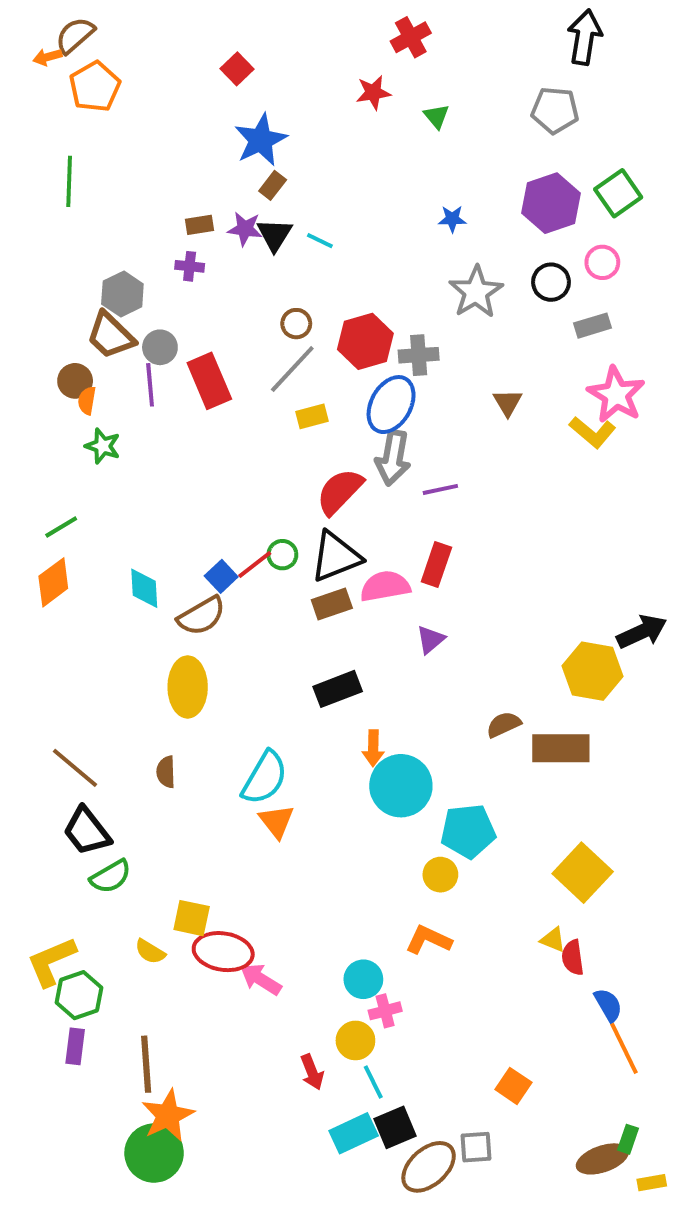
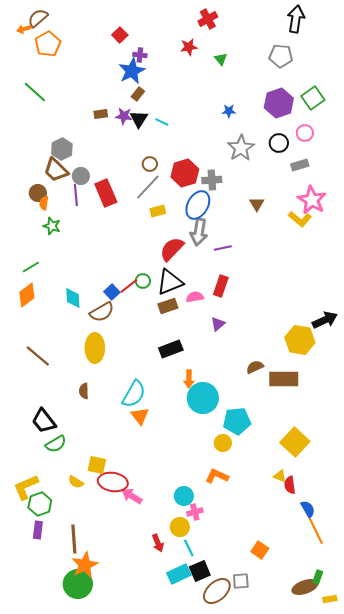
green line: (69, 181) -> (35, 92), turned -50
purple cross: (190, 266) -> (140, 55), moved
pink semicircle: (385, 586) -> (195, 297), size x0.7
brown line: (75, 768) -> (38, 356), moved

